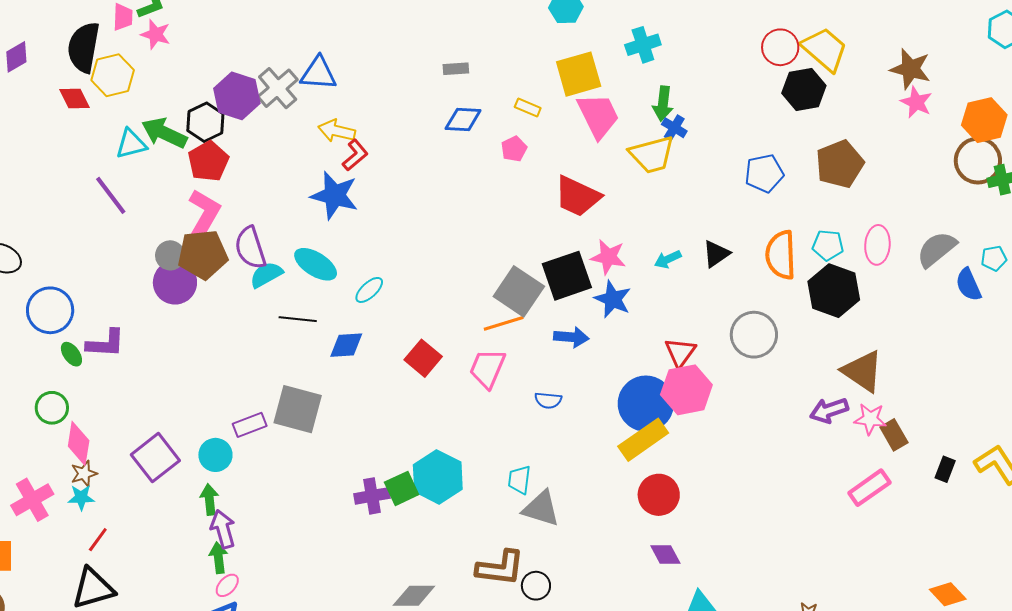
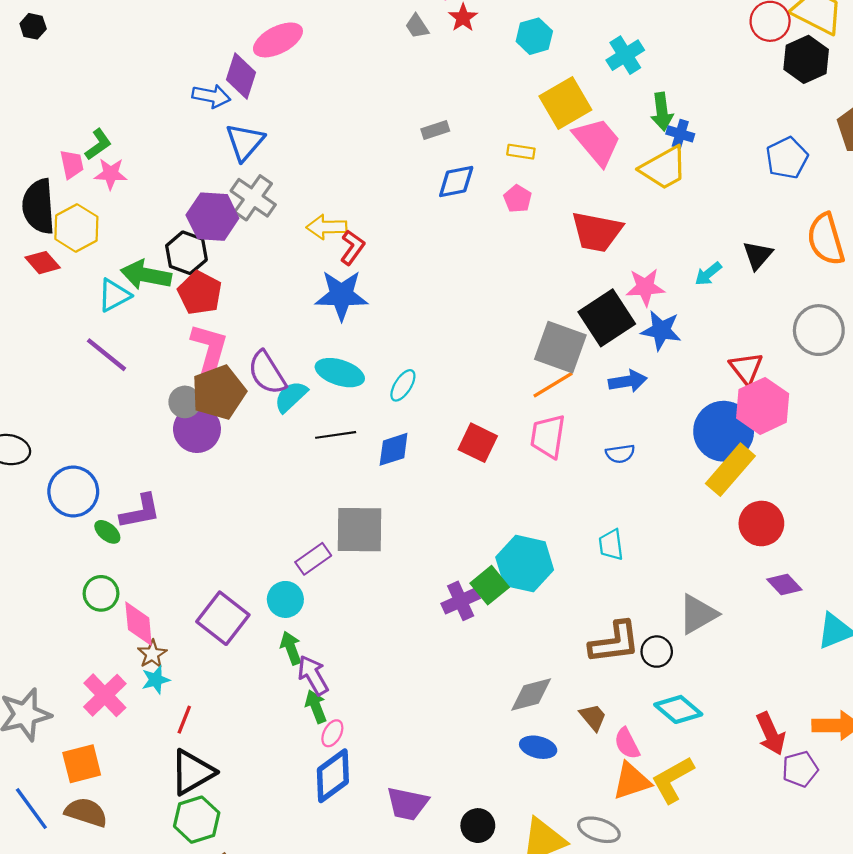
blue triangle: (318, 73) -> (245, 142), moved, turned -39
gray triangle: (541, 509) -> (698, 614), moved, turned -33

